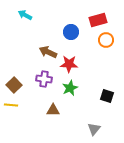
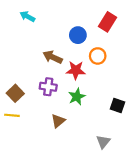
red rectangle: (98, 20) -> (108, 22), turned -42
orange circle: (106, 40) -> (98, 56), moved
brown triangle: (53, 110) -> (58, 121), turned -40

